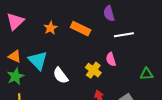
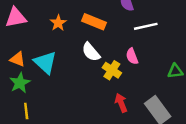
pink triangle: (15, 21) -> (16, 17), turned 36
white semicircle: (61, 76) -> (91, 52), moved

